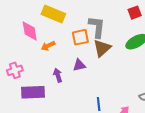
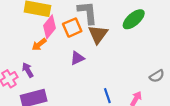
pink diamond: (30, 31) -> (50, 27), moved, turned 60
purple arrow: (58, 75) -> (28, 70), moved

